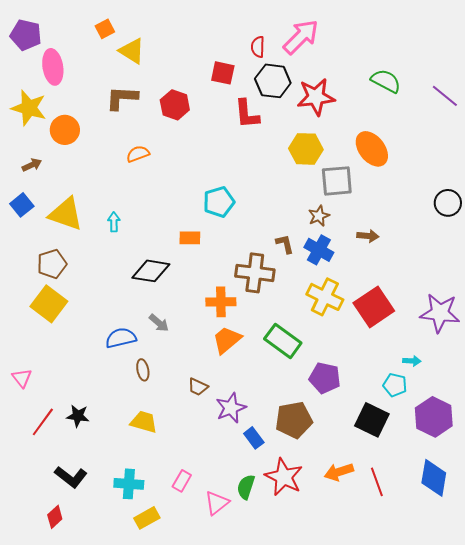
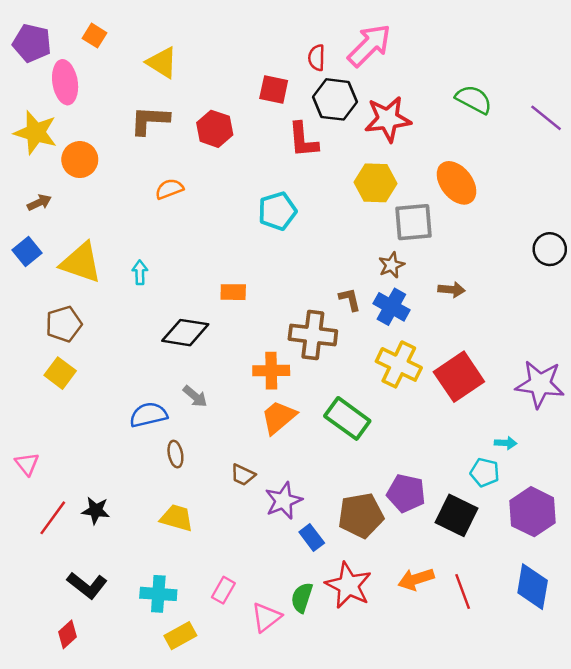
orange square: (105, 29) -> (94, 36), moved, turned -30
cyan pentagon: (219, 202) -> (277, 211), moved
yellow square: (49, 304) -> (60, 373), size x0.7
purple pentagon: (325, 378) -> (406, 493), moved

